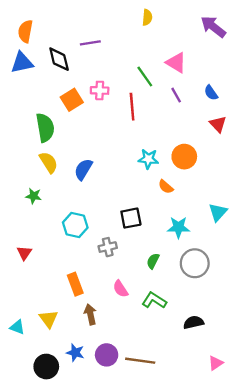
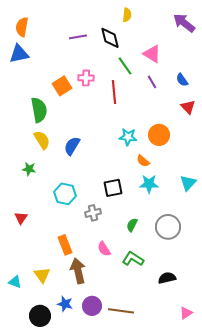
black diamond: (59, 59) -> (110, 38), moved
cyan star: (178, 227) -> (149, 184), moved
brown arrow: (90, 314) -> (78, 271), size x1.4

